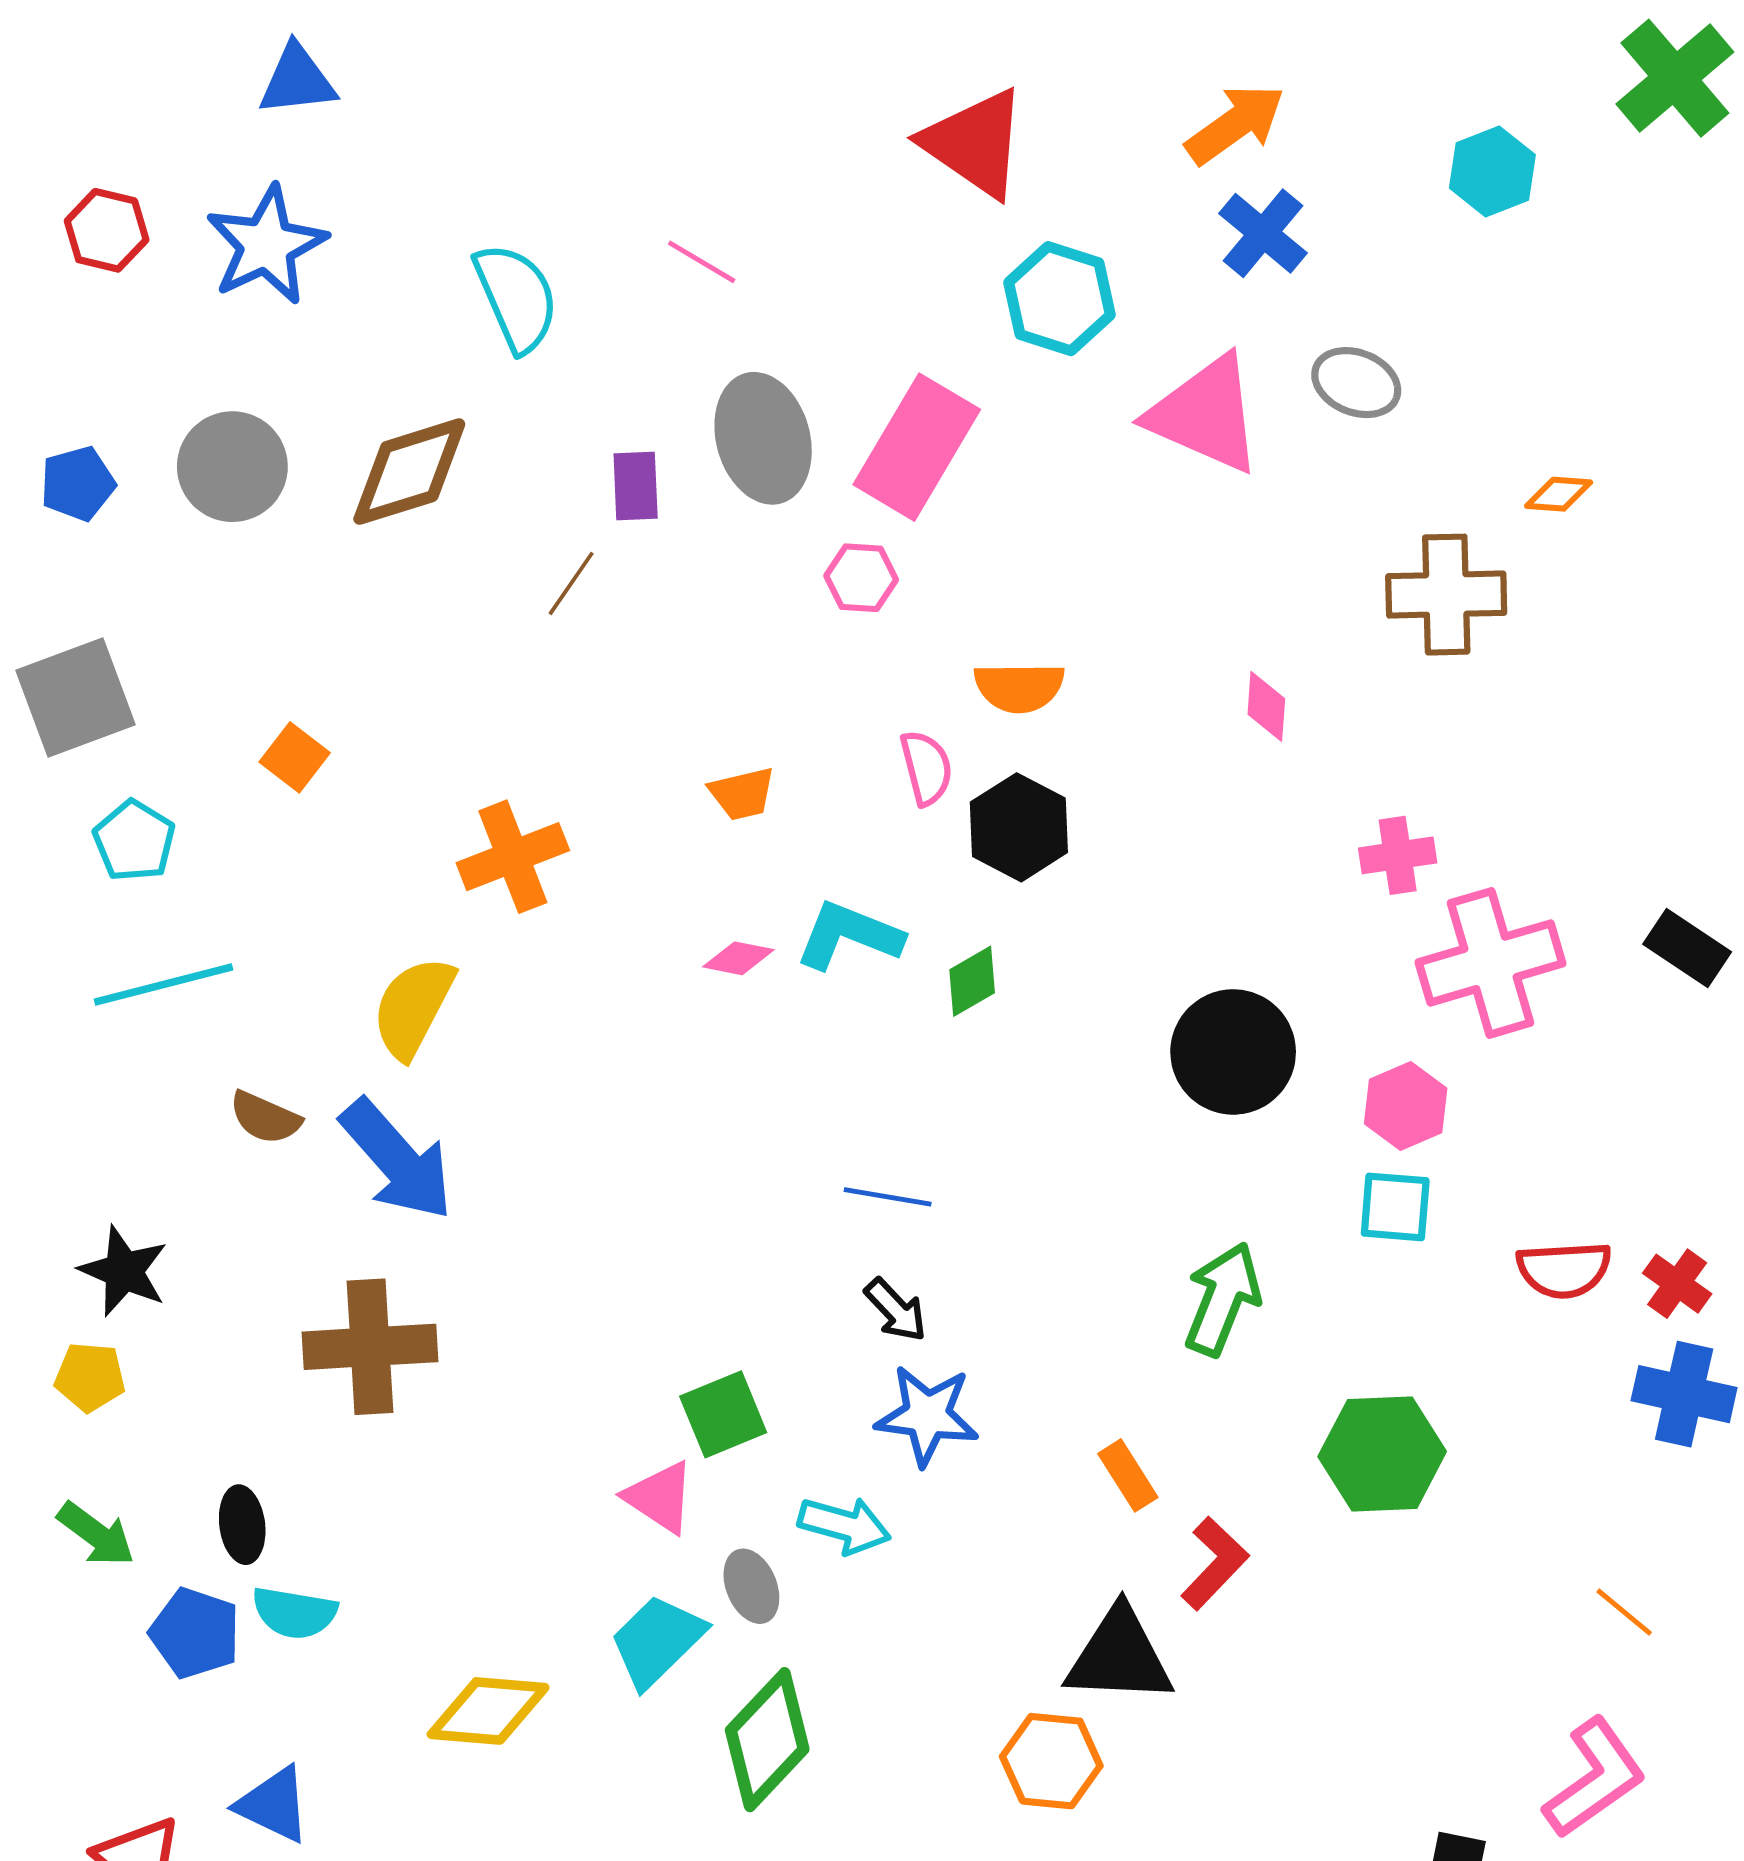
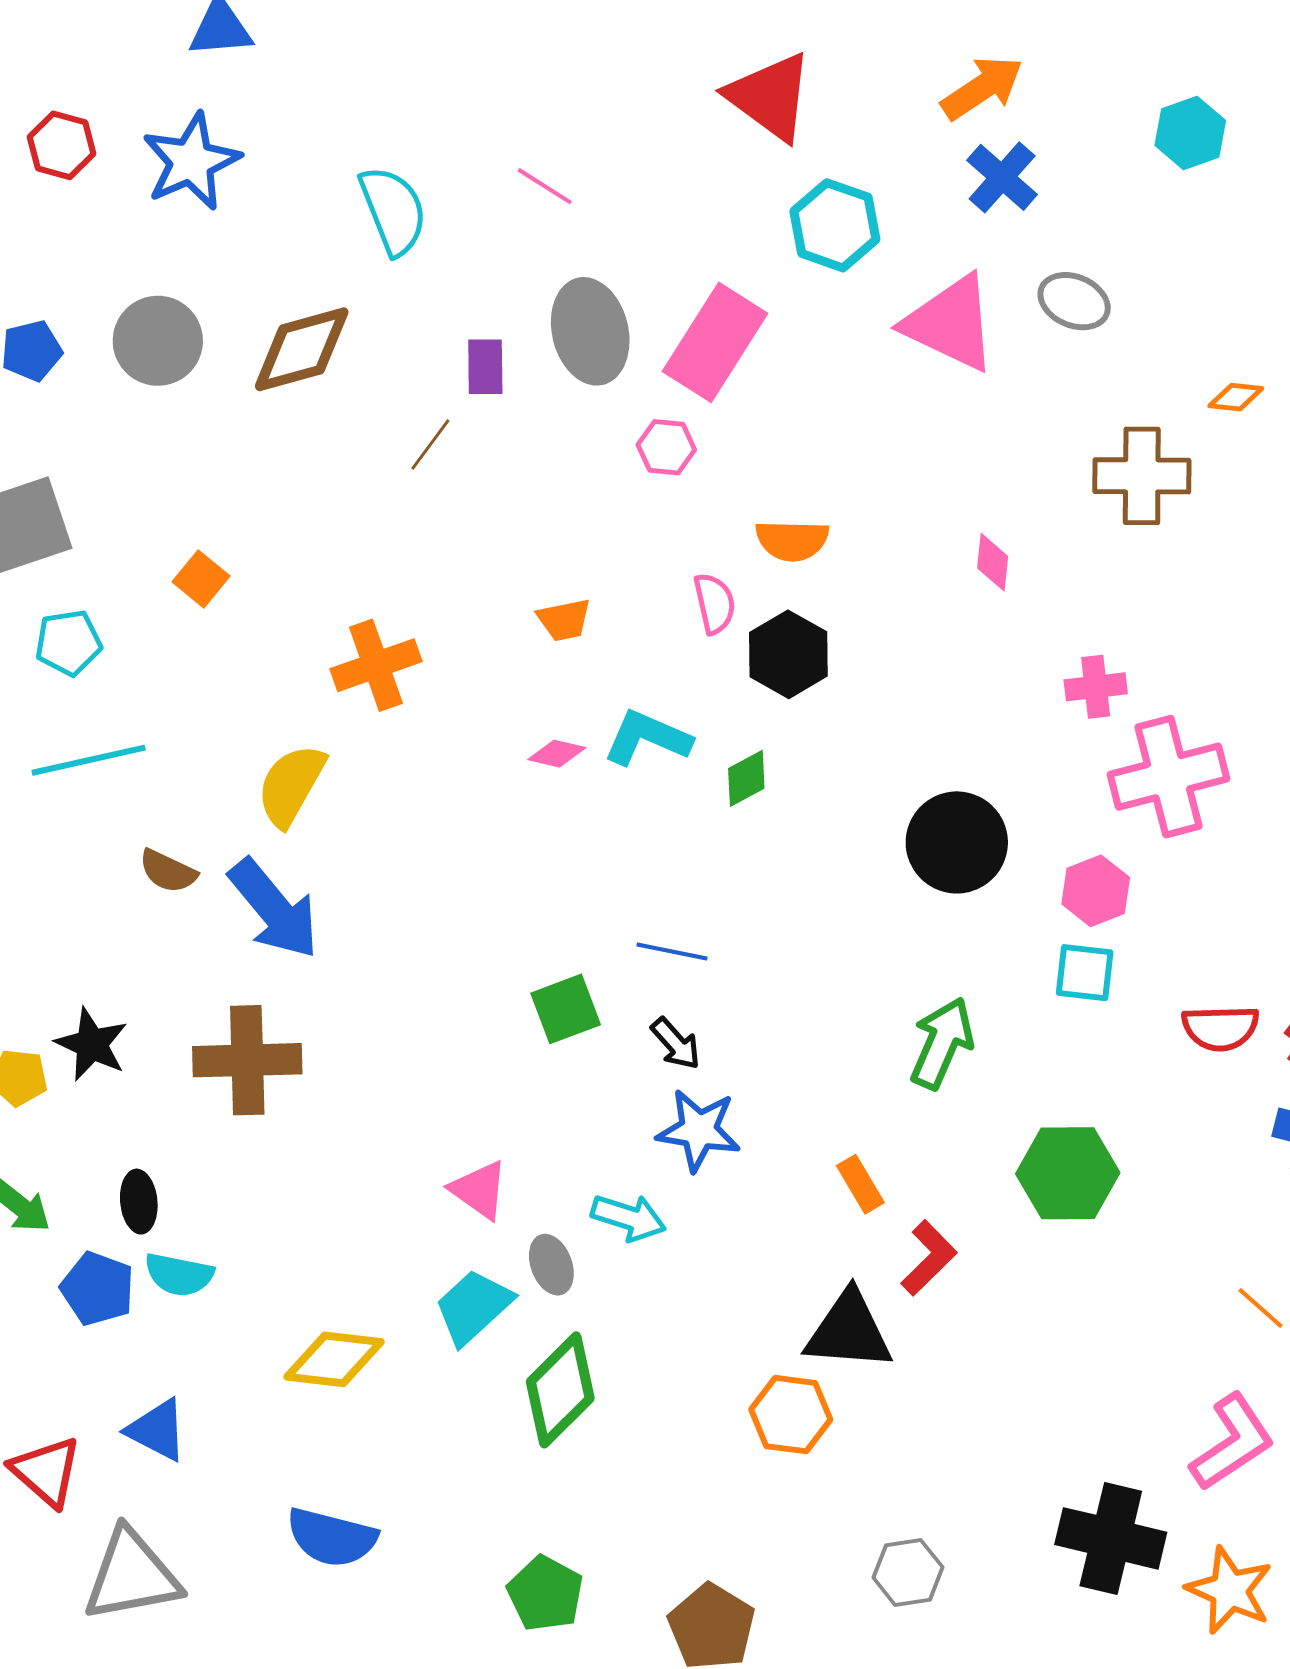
cyan pentagon: (134, 841) -> (68, 643), turned 30
black star: (124, 1271) -> (92, 1044), moved
green square: (723, 1414) -> (566, 1009), moved

